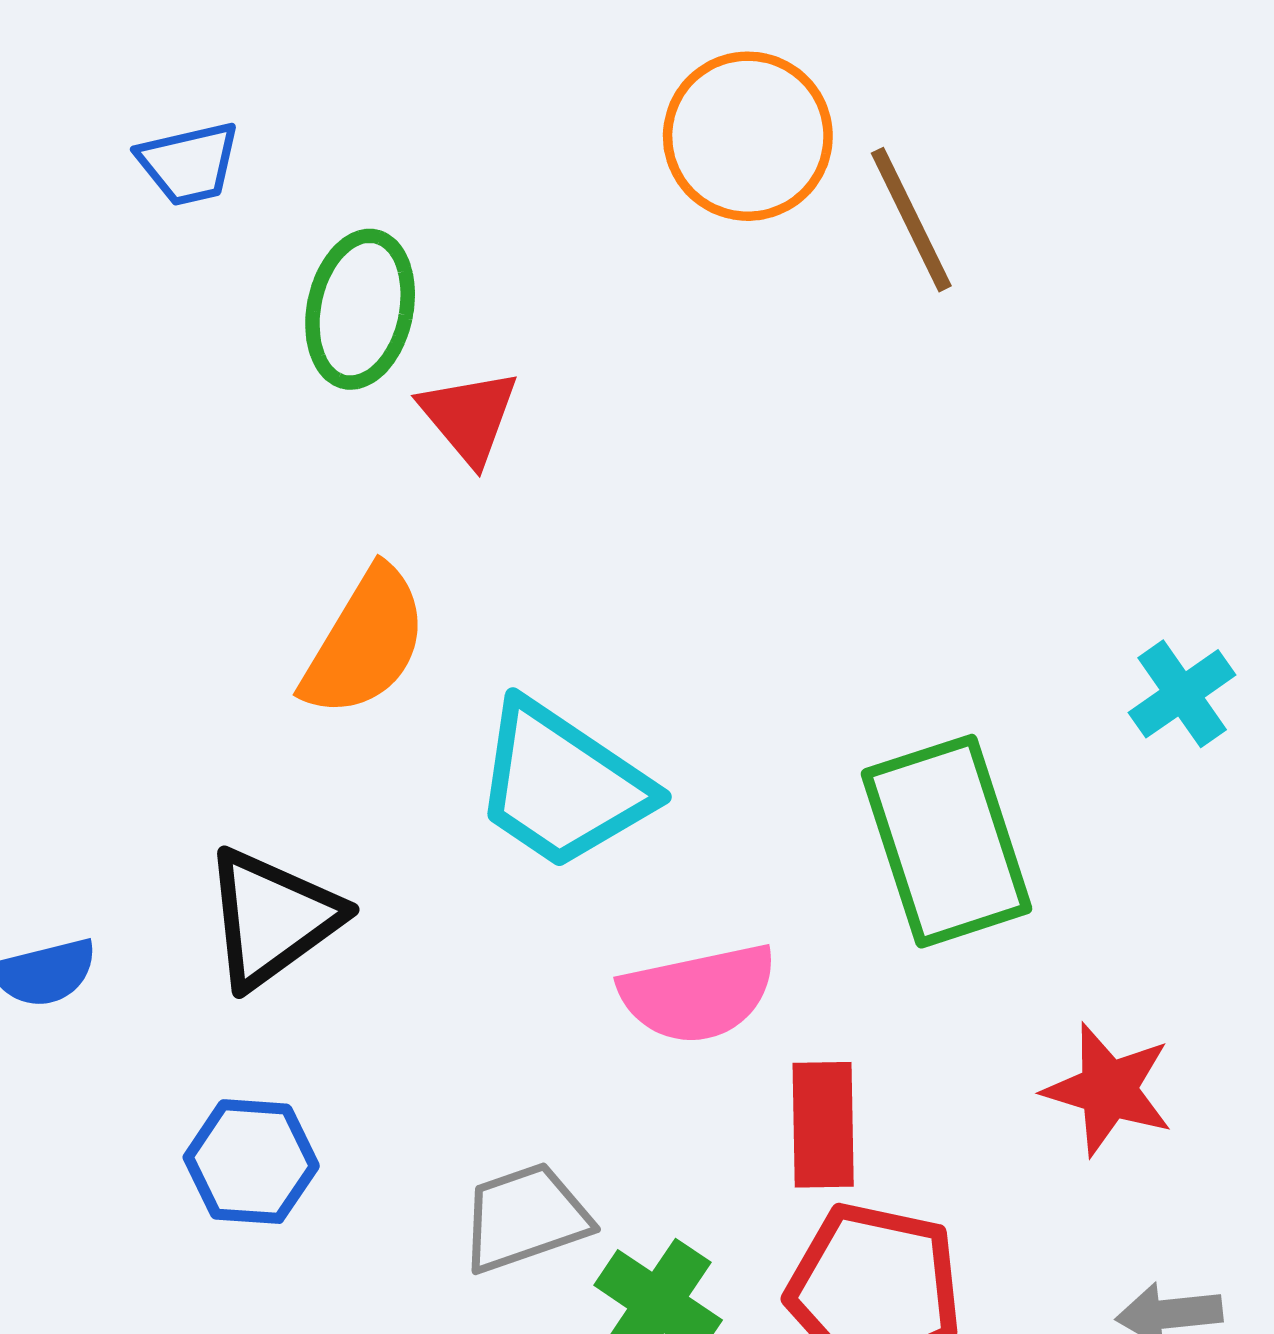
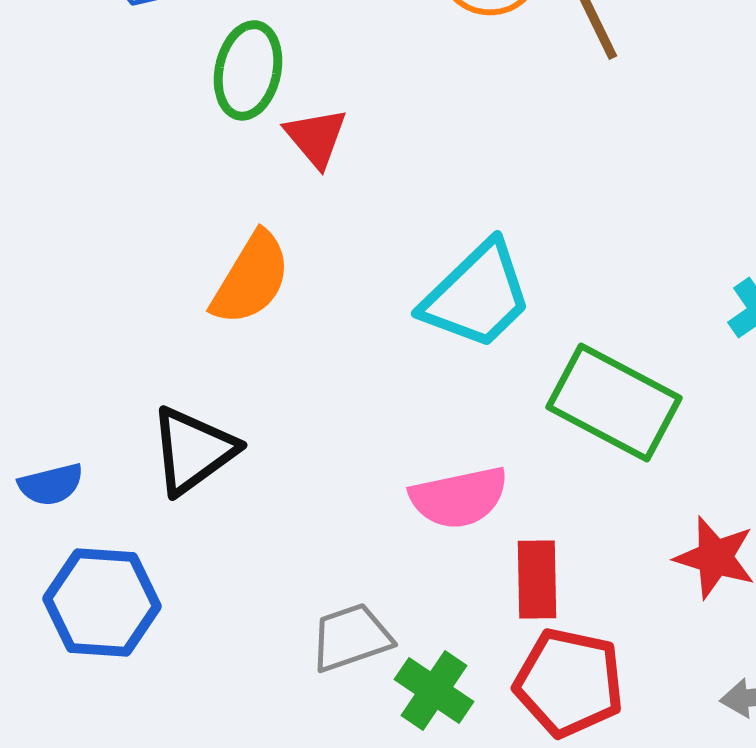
cyan trapezoid: (562, 785) -> (477, 295), moved, turned -78
green rectangle: (946, 841) -> (614, 402), turned -44
blue hexagon: (251, 1162) -> (102, 602), moved, size x1.4

